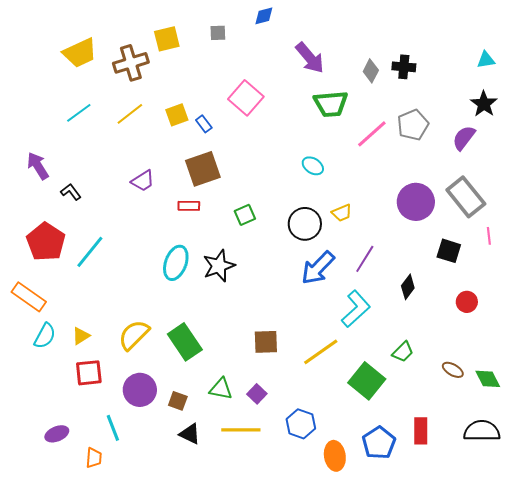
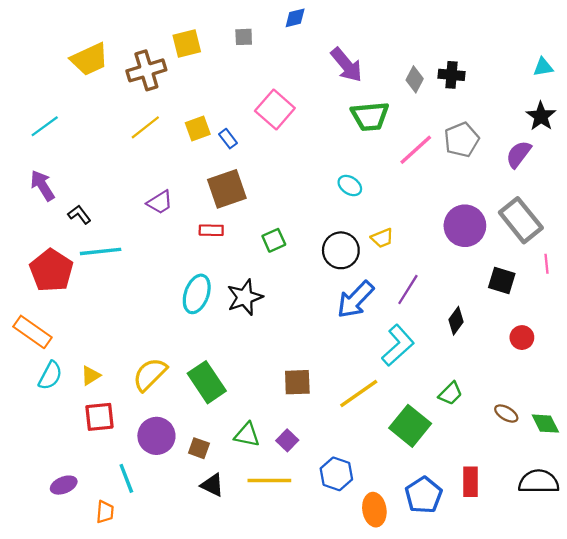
cyan line: (79, 113) -> (45, 126), moved
cyan line: (90, 252) -> (101, 251), moved, turned 45

